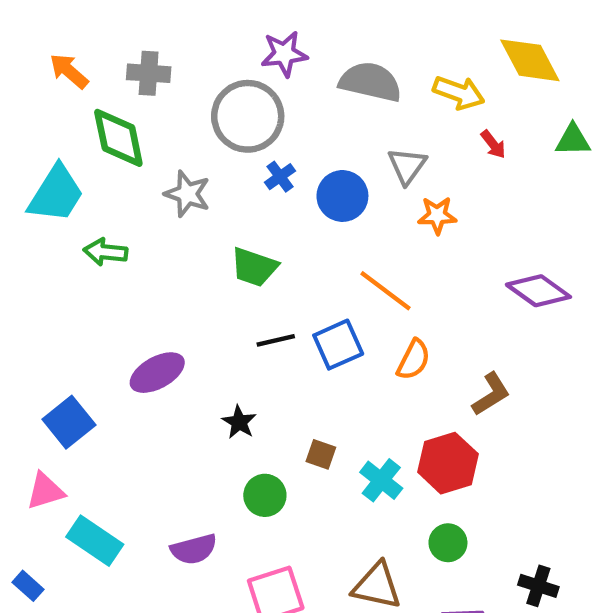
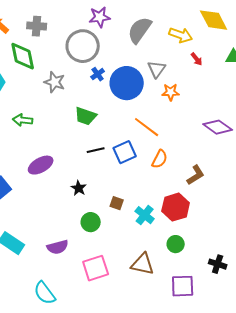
gray semicircle: (370, 82) -> (140, 30), turned -68
blue circle: (342, 196) -> (127, 83), size x1.4
green arrow: (106, 252) -> (23, 120), moved

